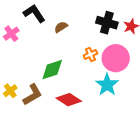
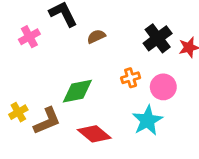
black cross: (107, 23) -> (158, 38), turned 30
pink circle: (116, 58) -> (163, 87), size x0.7

